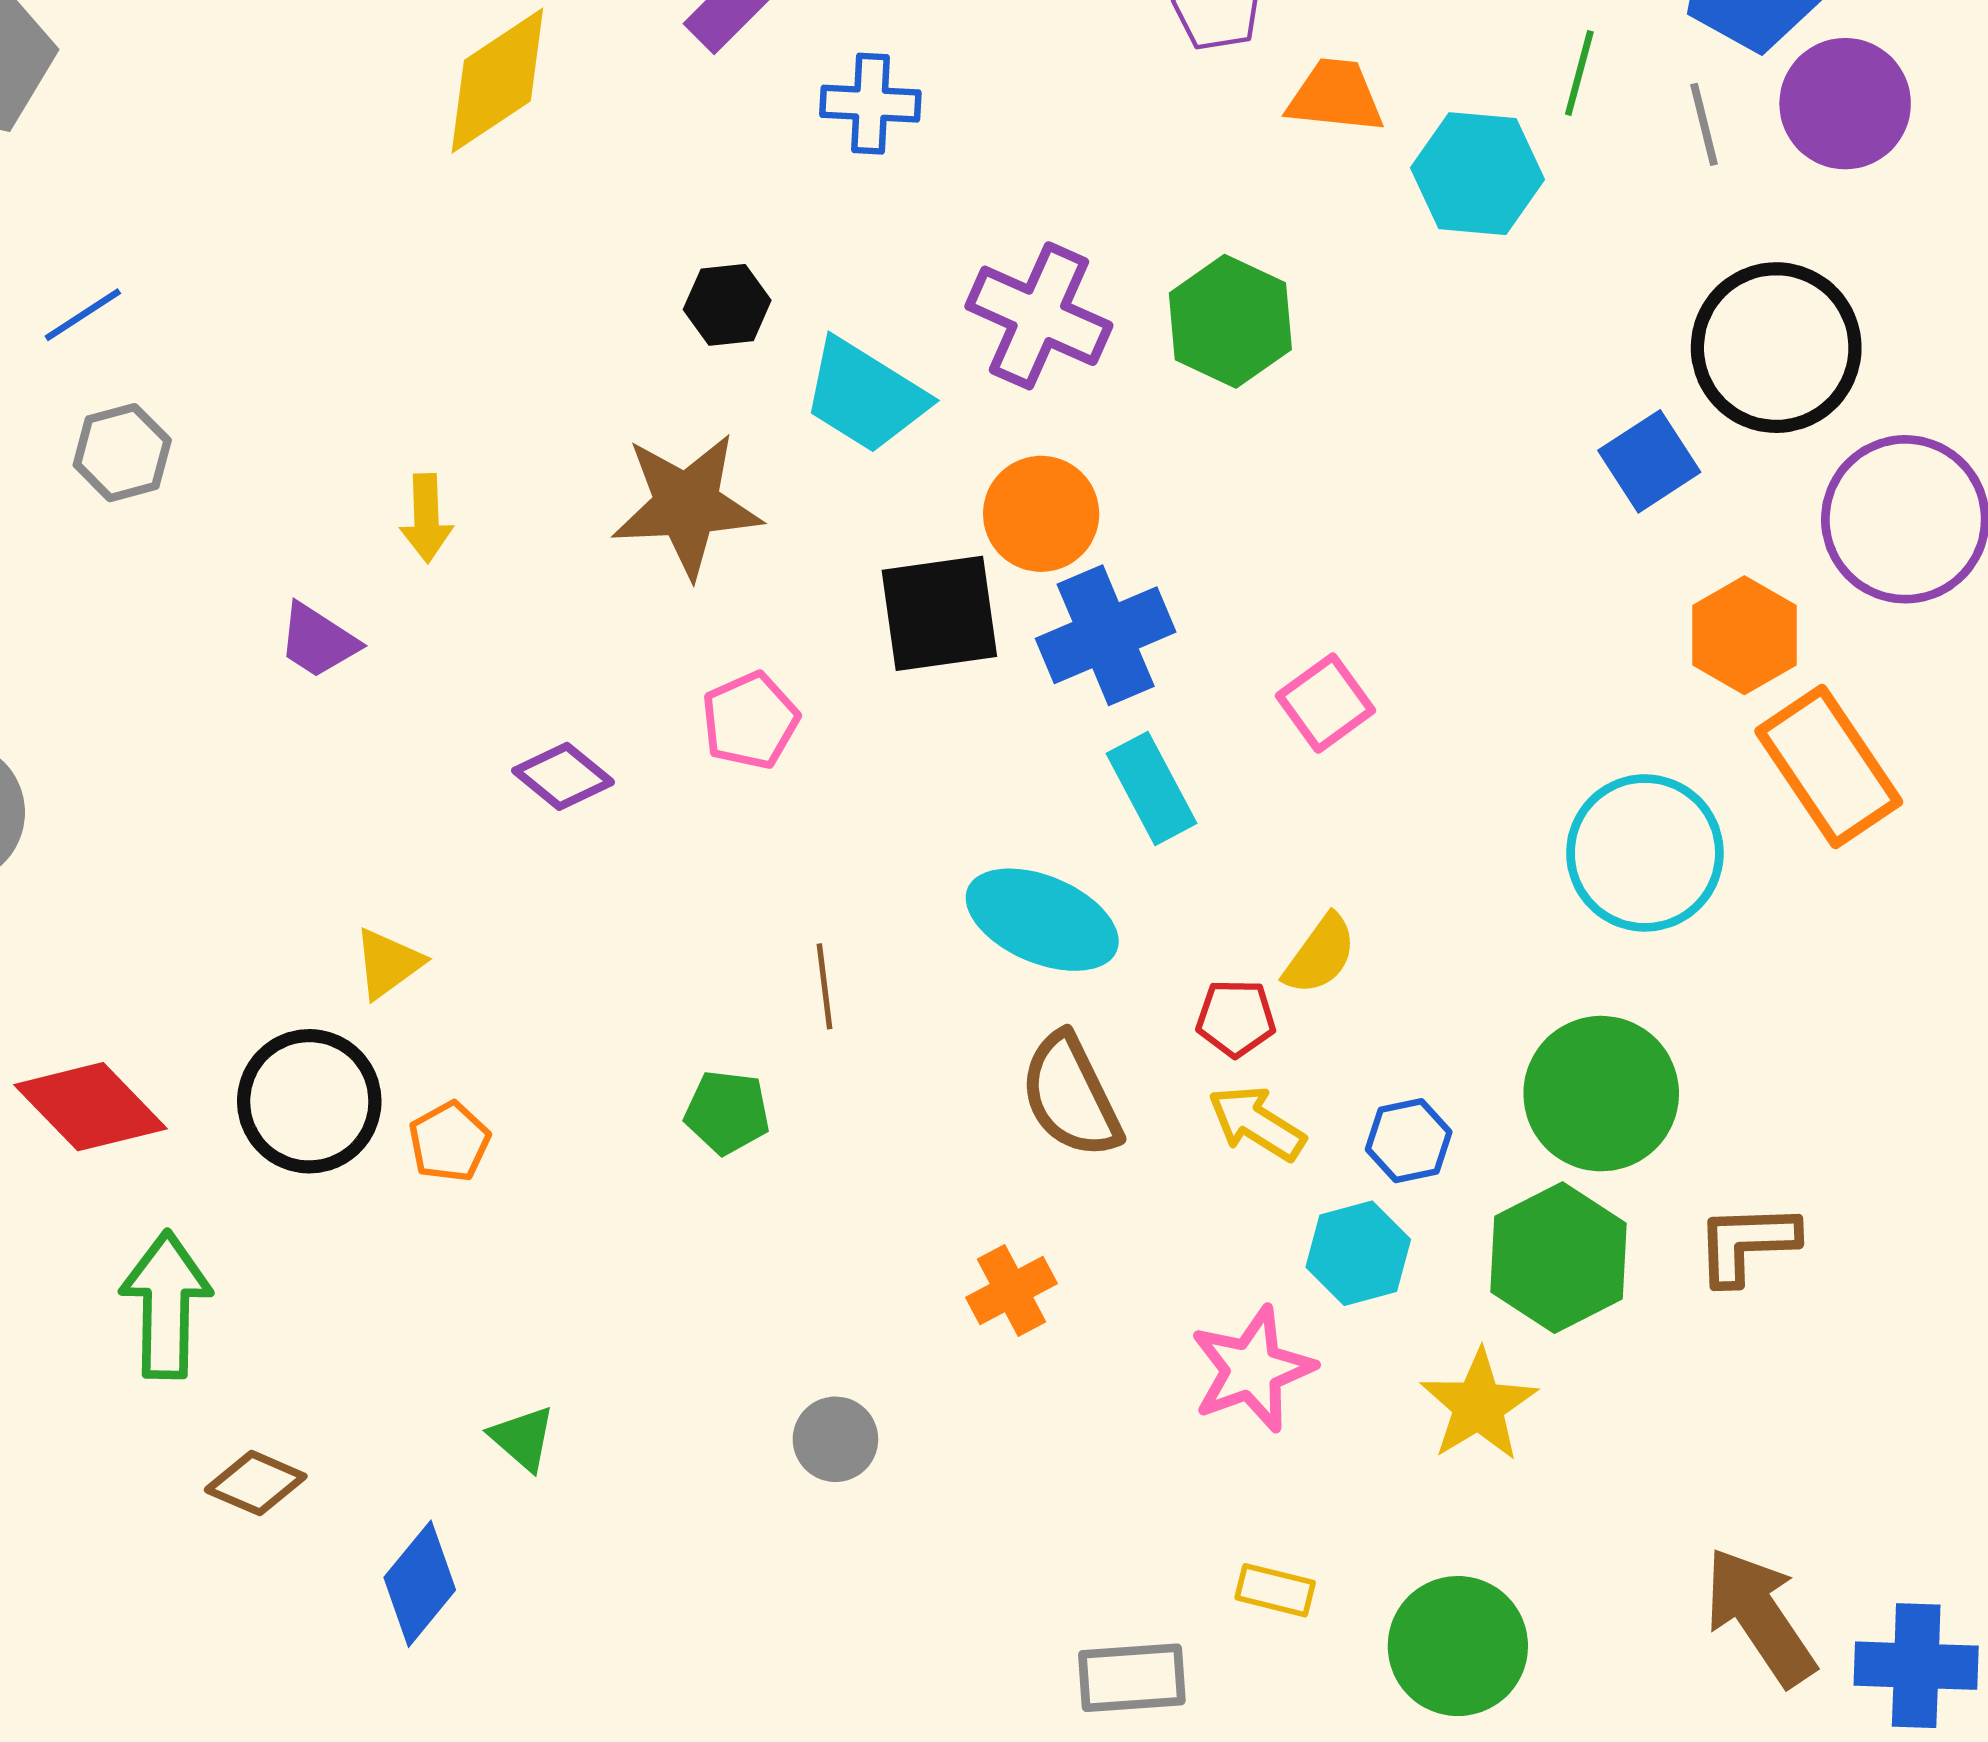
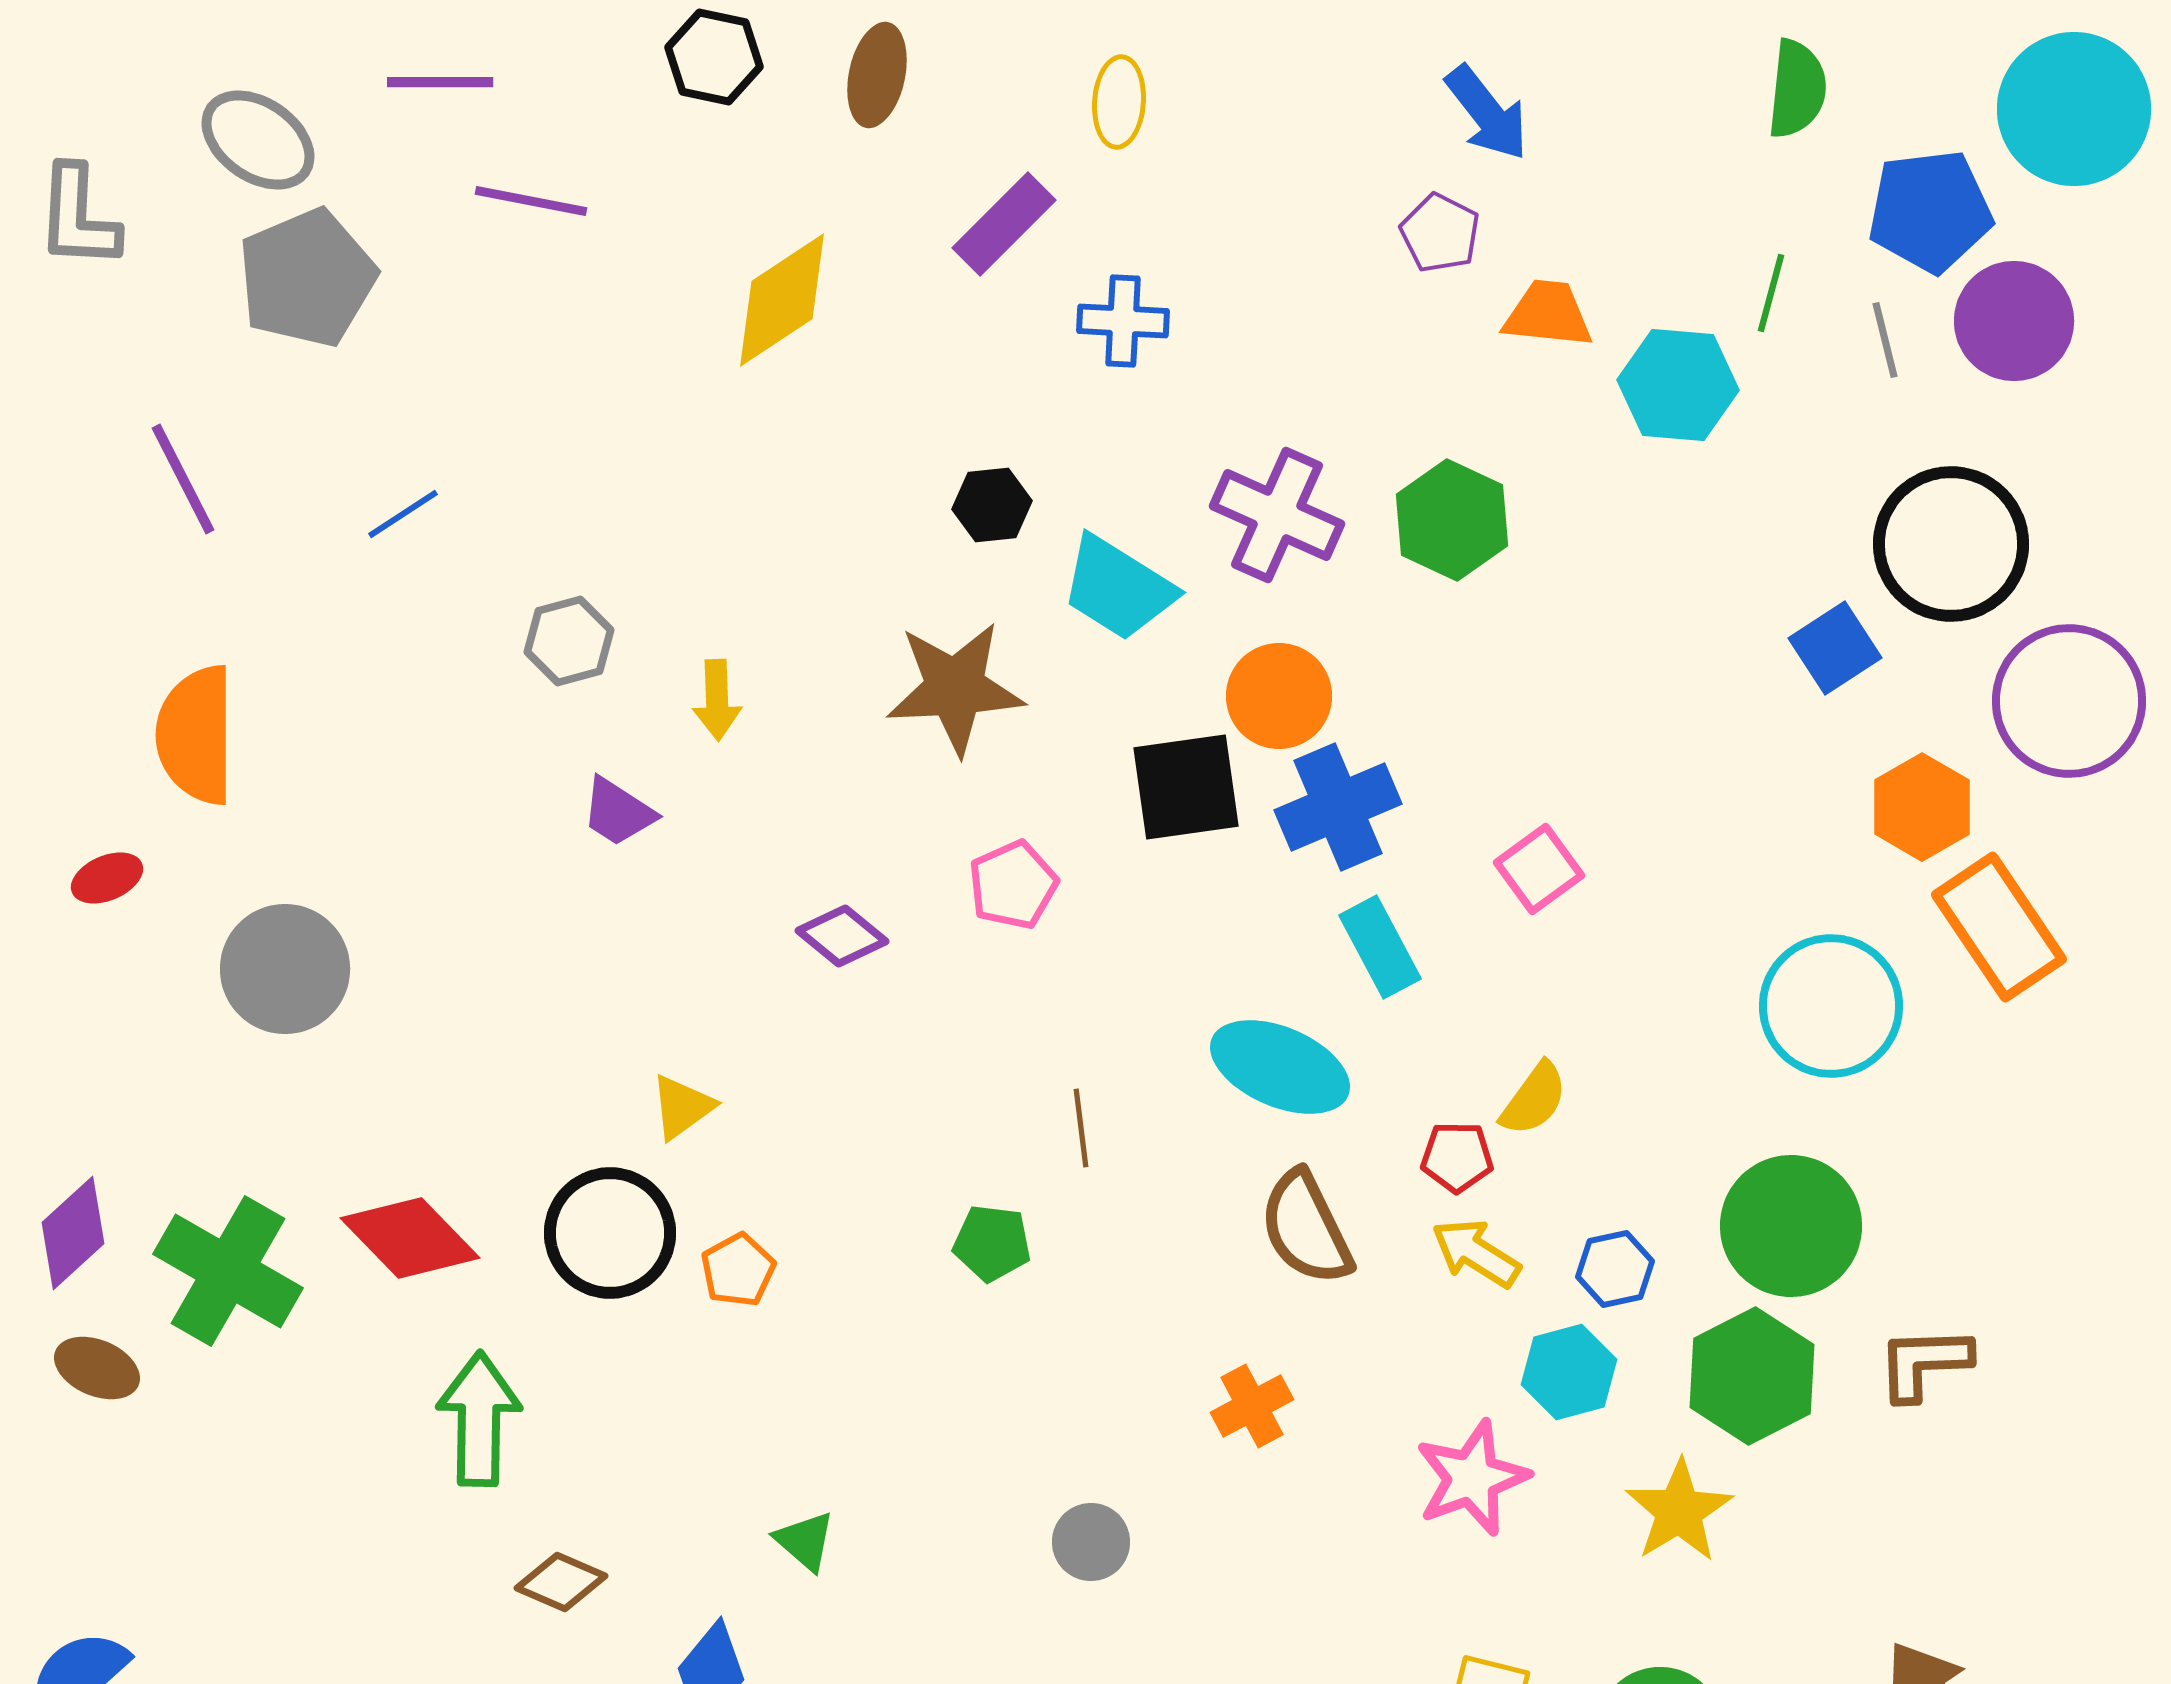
gray hexagon: (122, 453) -> (569, 641), moved

